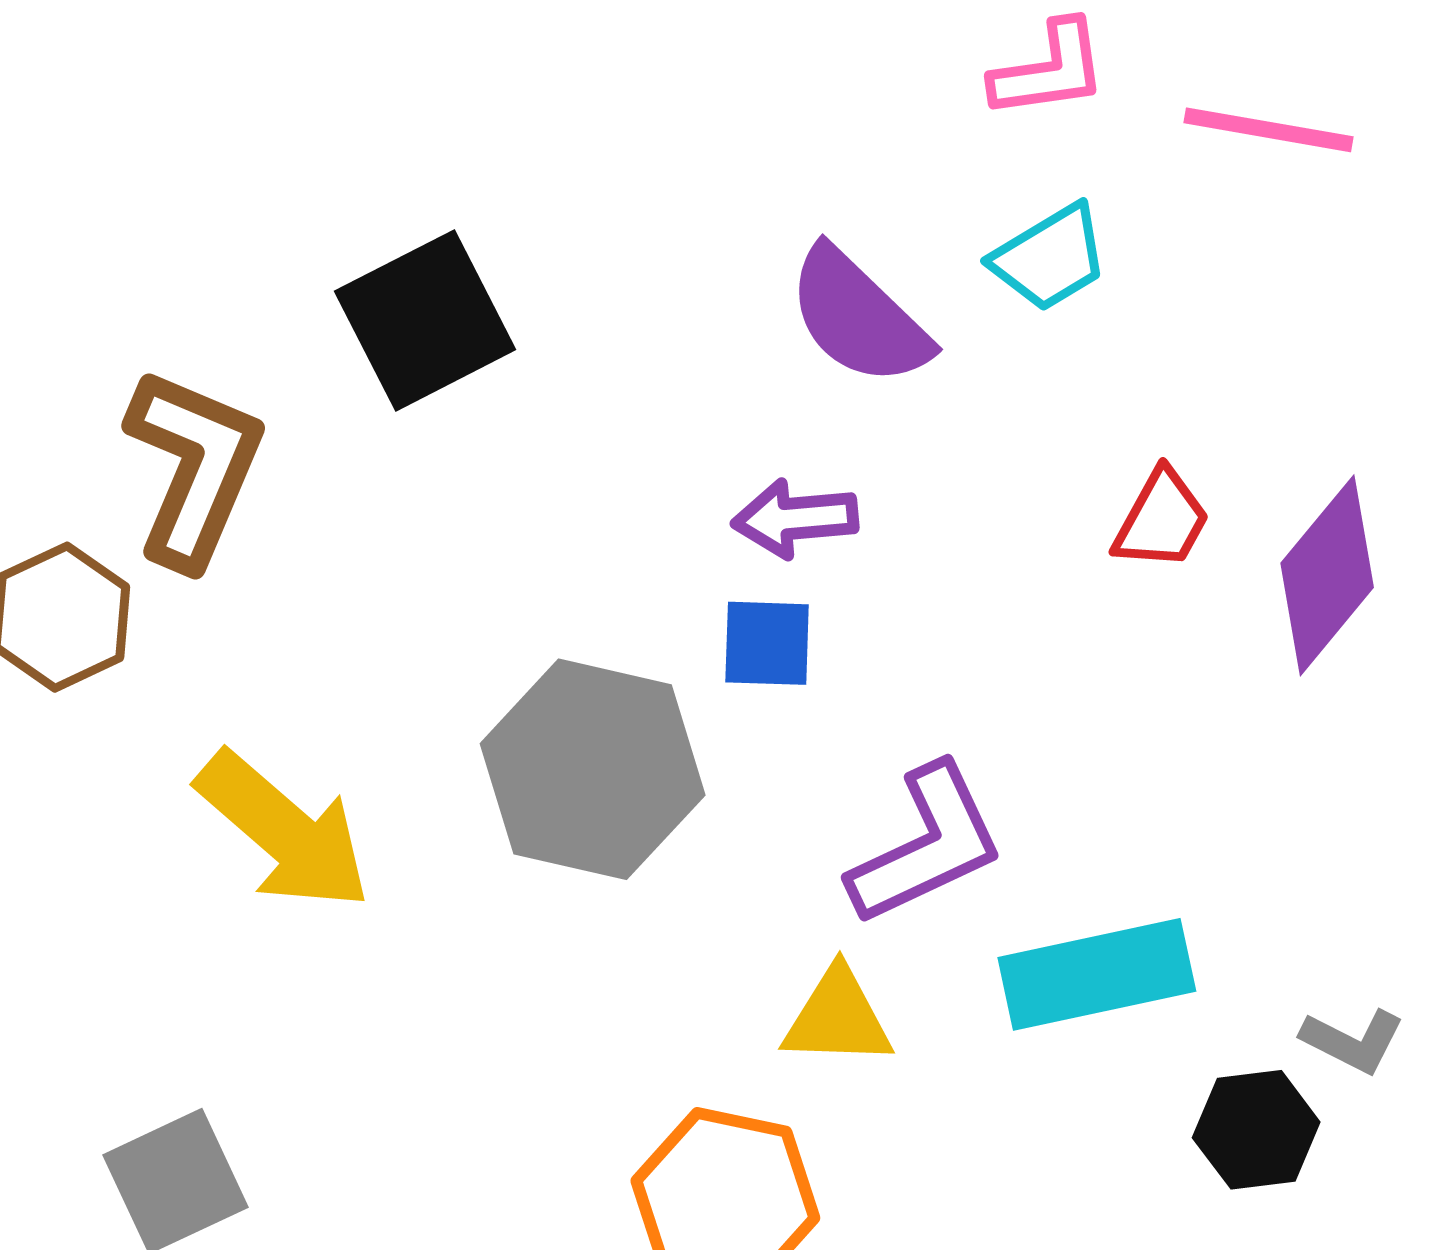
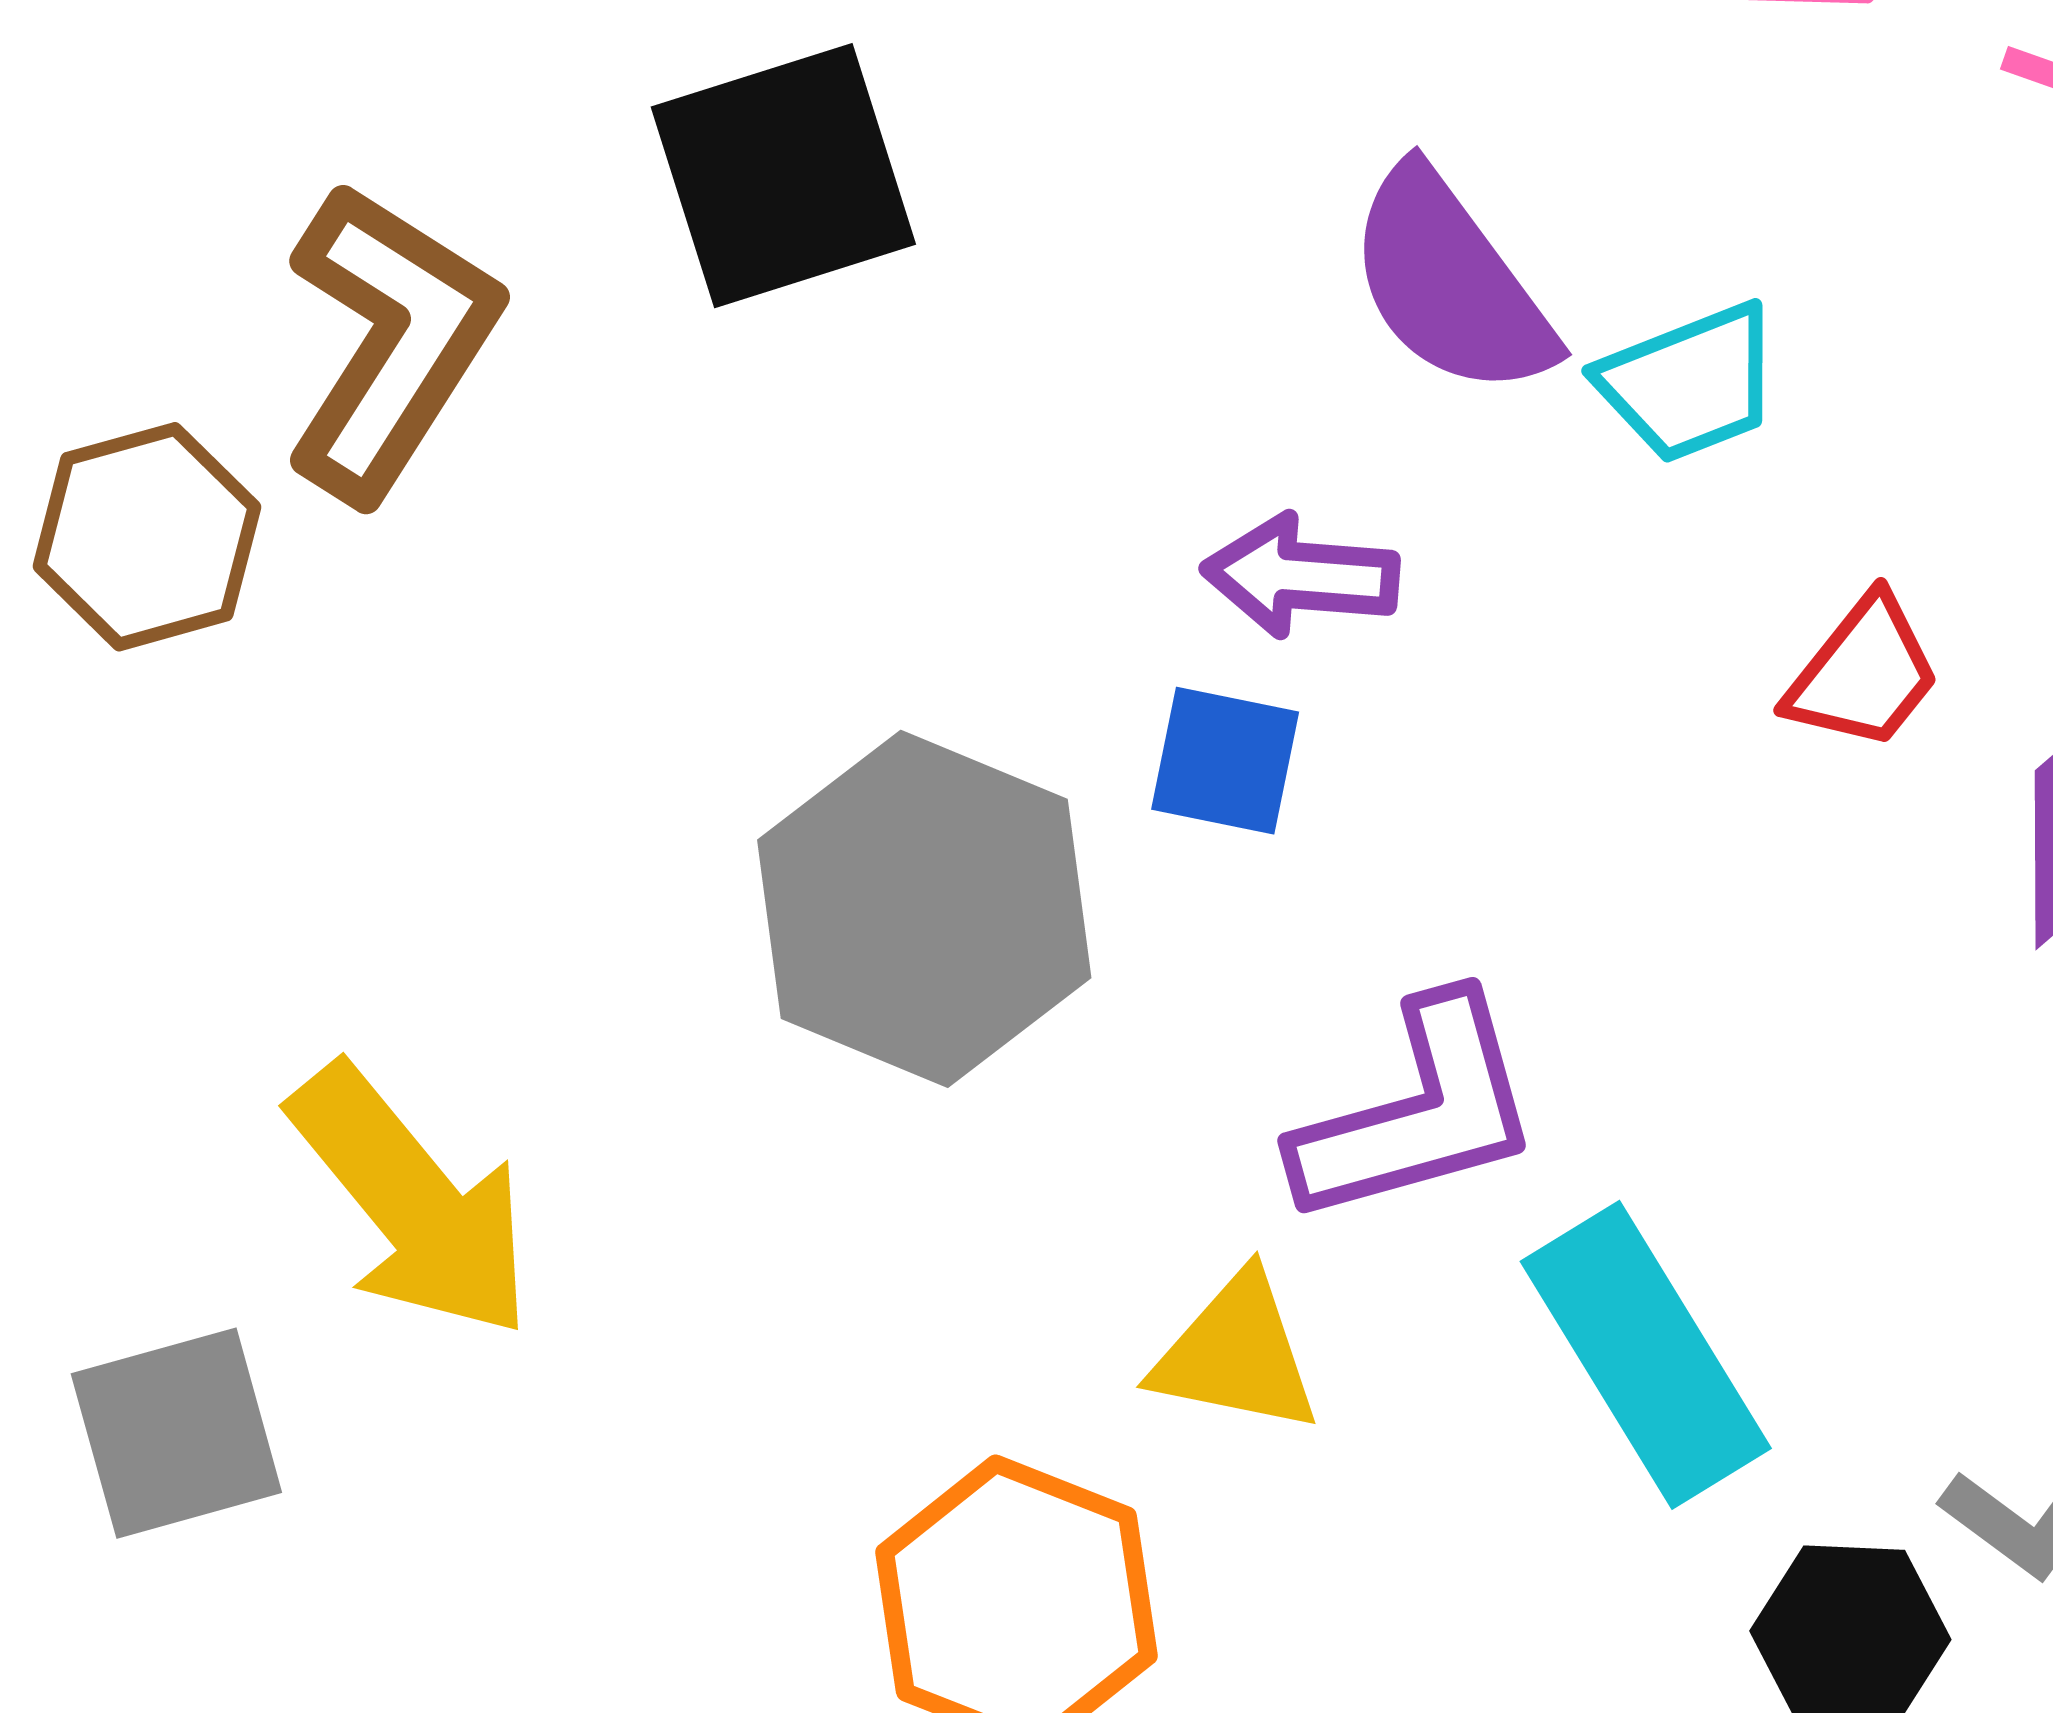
cyan trapezoid: (1050, 258) -> (1689, 383), moved
yellow arrow: (284, 831) -> (412, 1202), moved
cyan rectangle: (1097, 974) -> (1646, 1355), turned 61

